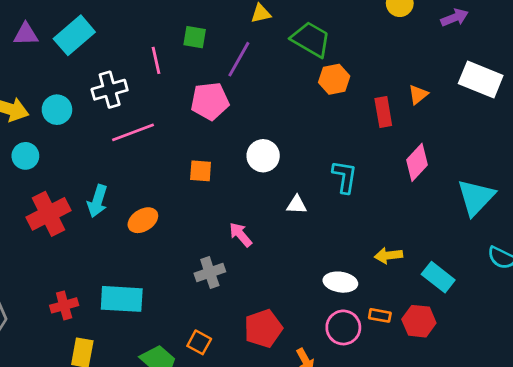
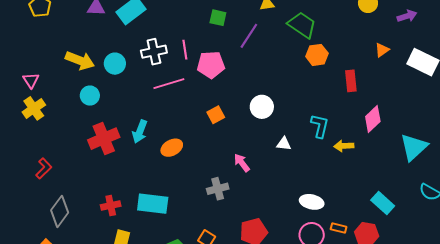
pink line: (156, 60) -> (185, 50), moved
orange triangle: (418, 95) -> (382, 50), moved
pink pentagon: (210, 101) -> (211, 65), moved
orange square: (201, 171) -> (216, 115), turned -36
yellow arrow: (388, 255) -> (344, 146), moved

